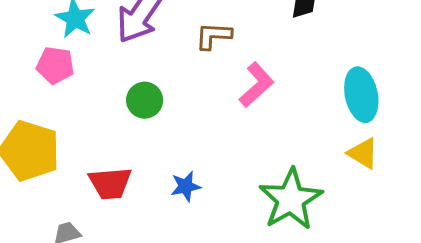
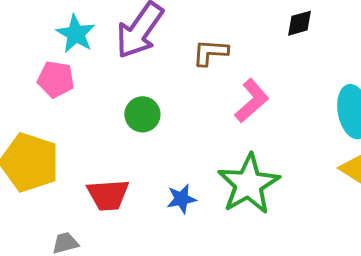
green star: (291, 199) -> (249, 184), moved

